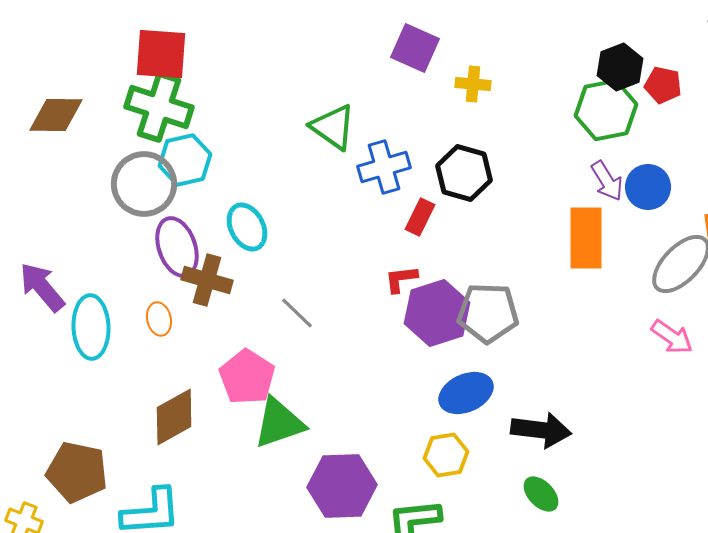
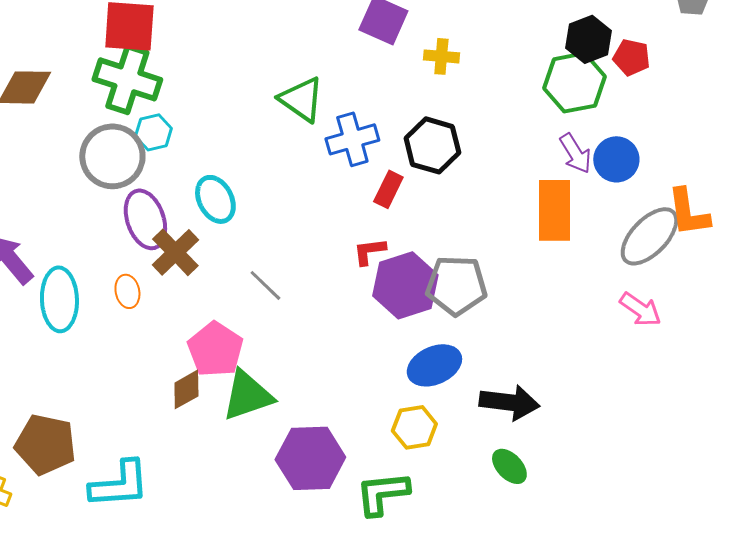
cyan hexagon: (185, 160) -> (153, 132), size x0.7
brown cross: (207, 280) -> (175, 252), turned 30
brown diamond: (174, 417) -> (186, 389), moved, size x0.7

